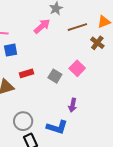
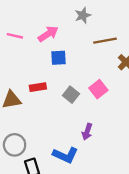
pink arrow: (42, 26) -> (48, 34), moved
blue square: (11, 50) -> (58, 58), moved
gray circle: (23, 121) -> (15, 145), moved

